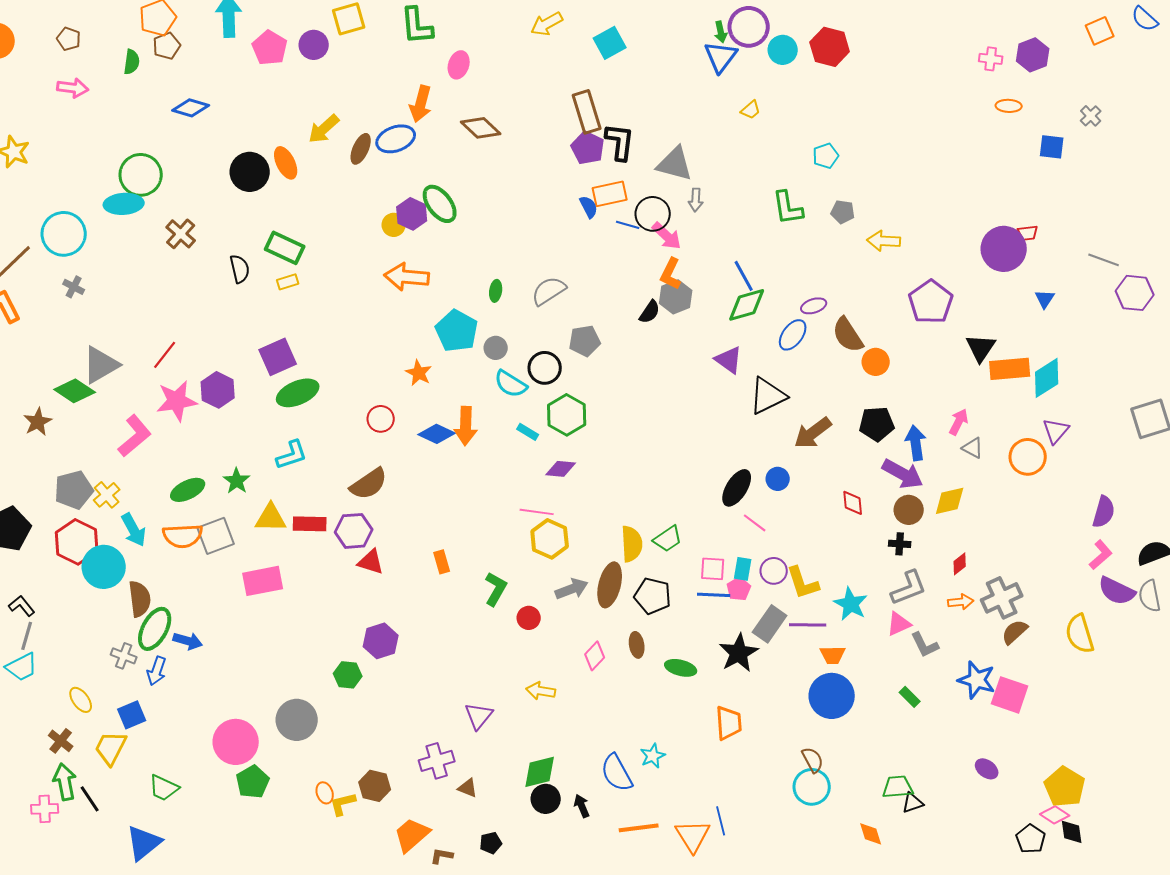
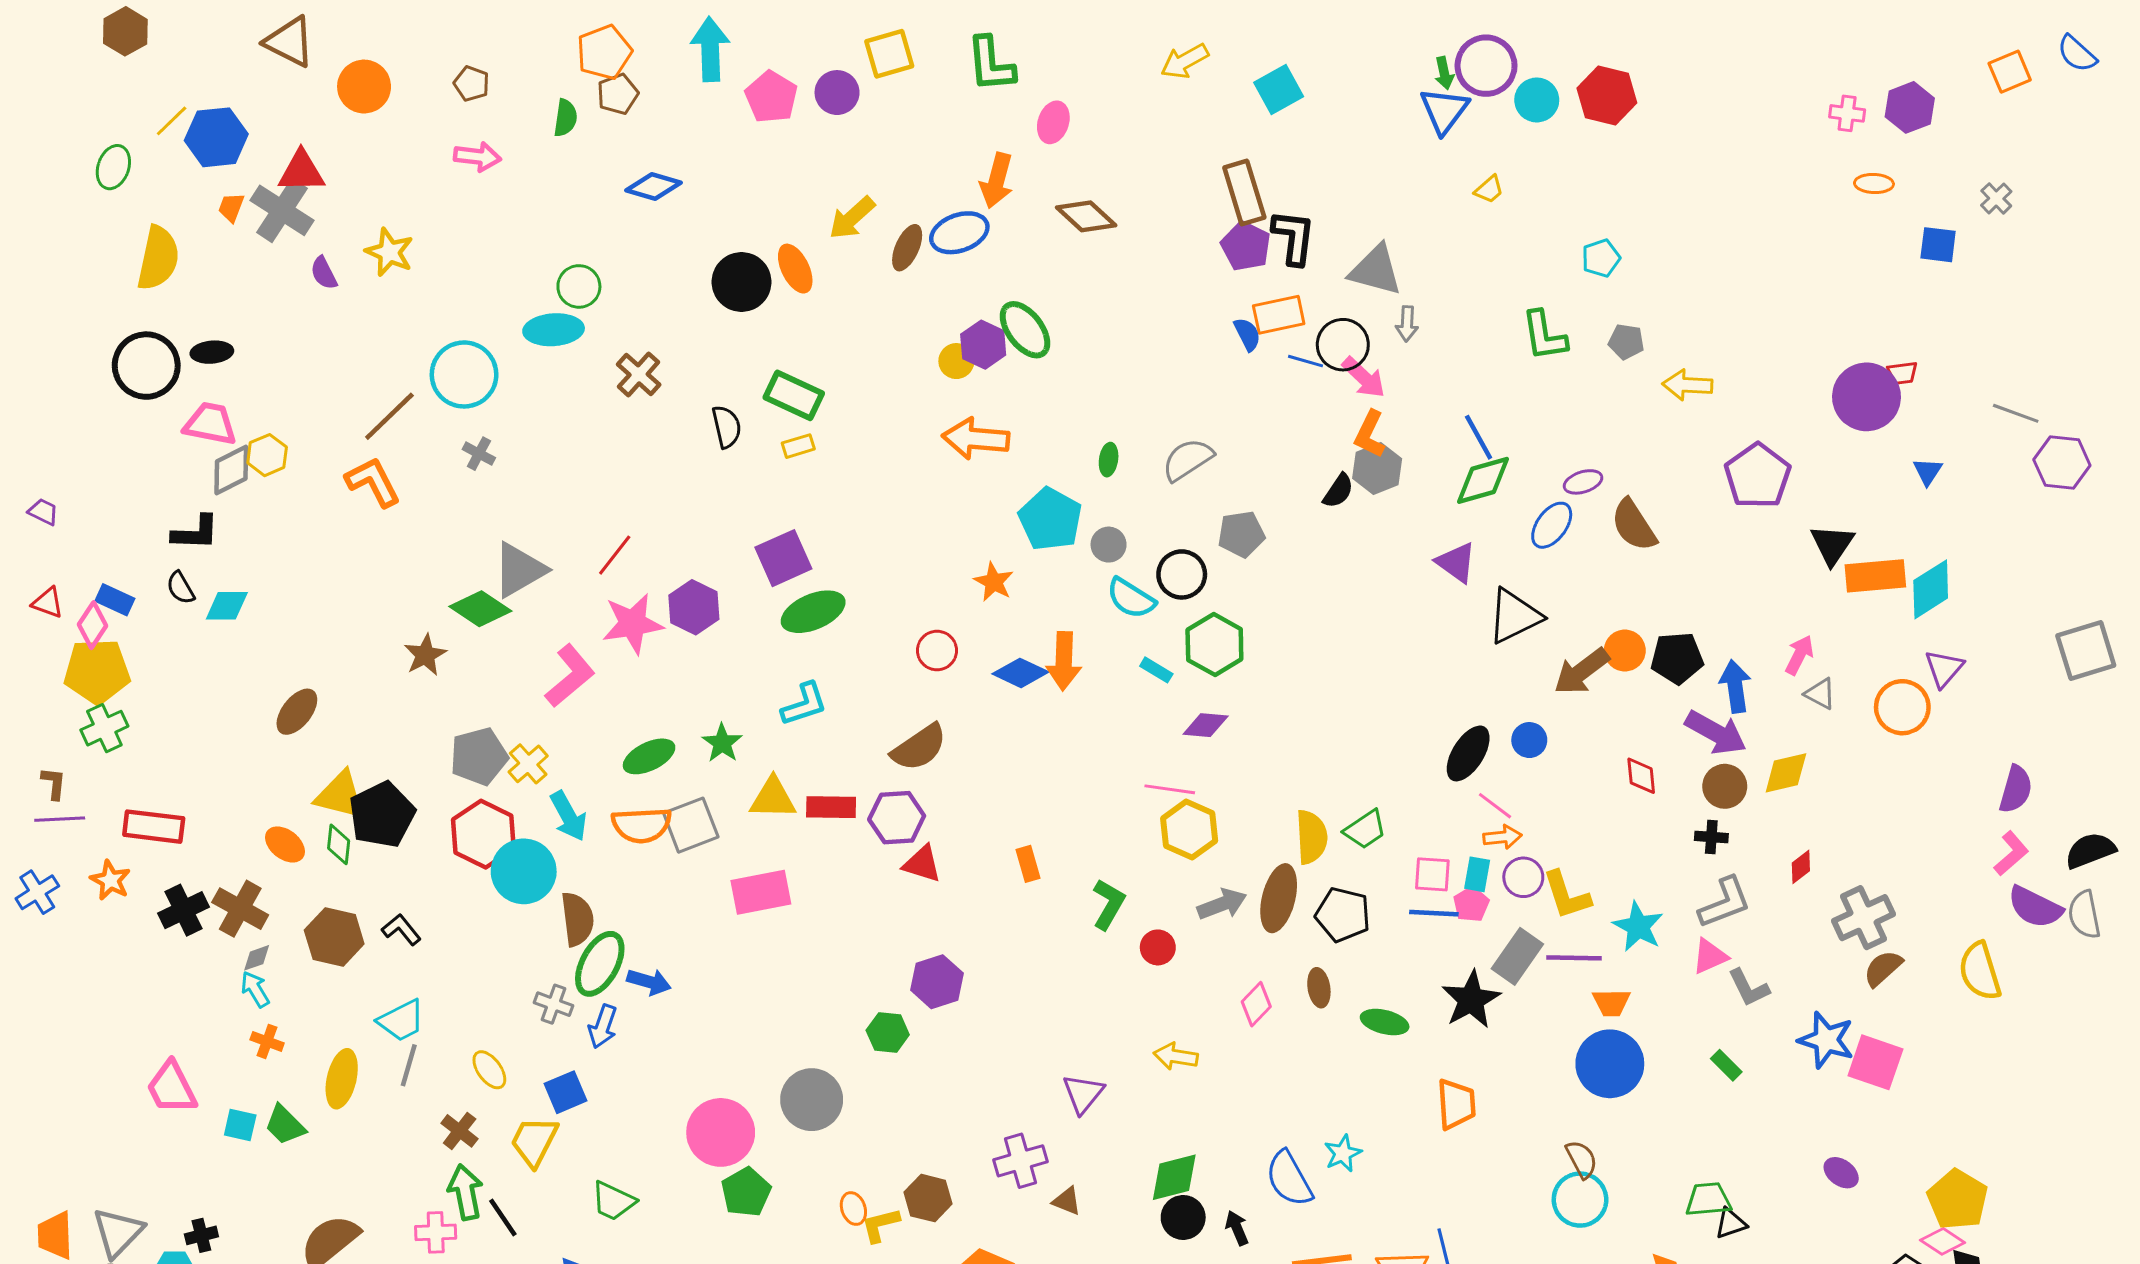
green circle: (141, 175) -> (579, 286), size x0.7
orange circle: (876, 362) -> (1625, 651), moved
orange arrow: (961, 602) -> (1502, 837), moved
gray line: (27, 636) -> (409, 1065), moved

